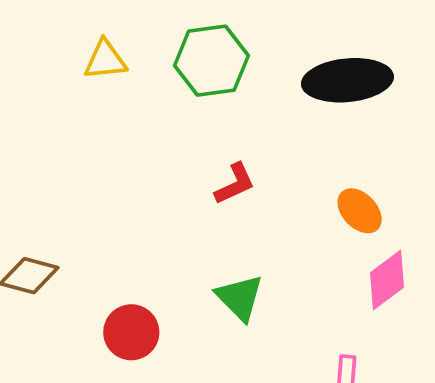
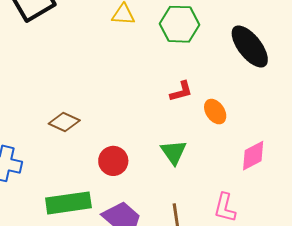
black ellipse: (347, 80) -> (250, 46), turned 48
orange ellipse: (360, 211) -> (215, 112), moved

